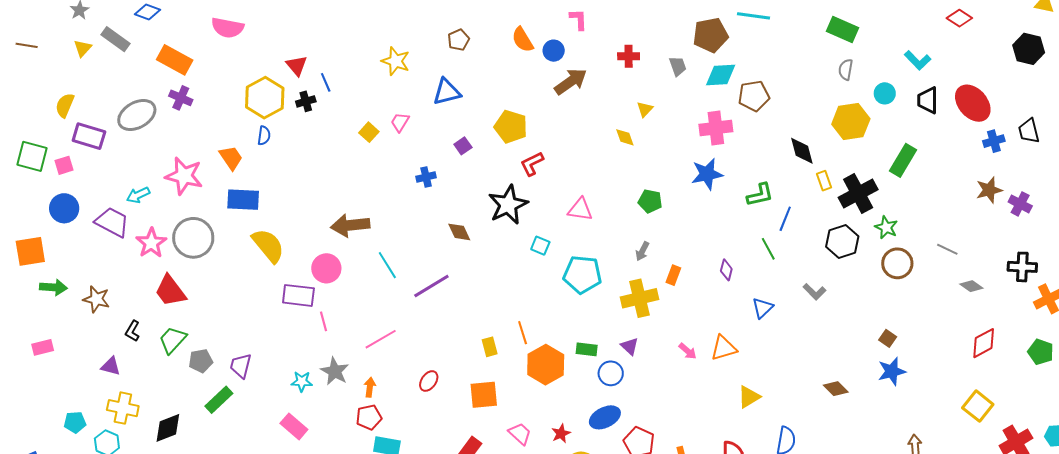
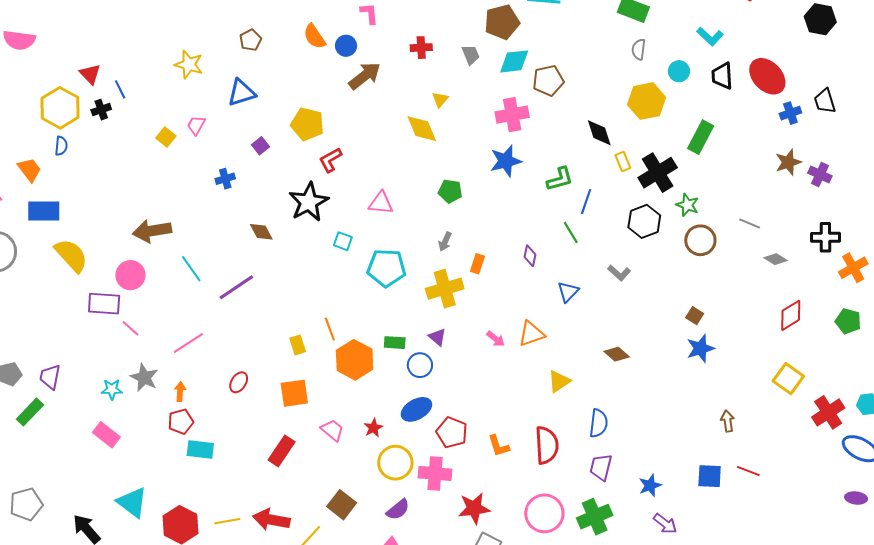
yellow diamond: (625, 137) -> (422, 129), size x1.6
pink line: (324, 321) -> (130, 328), turned -30
brown diamond: (836, 389) -> (617, 354), moved

